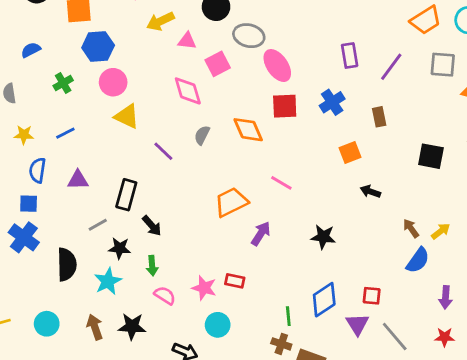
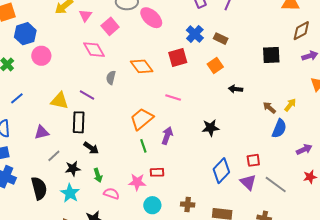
pink triangle: (187, 41) -> (85, 15), turned -48
red square: (285, 106) -> (178, 57), moved
yellow triangle: (127, 116) -> (60, 101), moved
brown rectangle: (379, 117) -> (221, 39), moved, turned -40
purple triangle: (78, 180) -> (42, 132), moved
black rectangle: (126, 195) -> (79, 122), moved
purple arrow: (446, 297) -> (304, 149), turned -105
green line: (288, 316) -> (143, 146), moved
brown cross: (281, 344) -> (188, 204), moved

